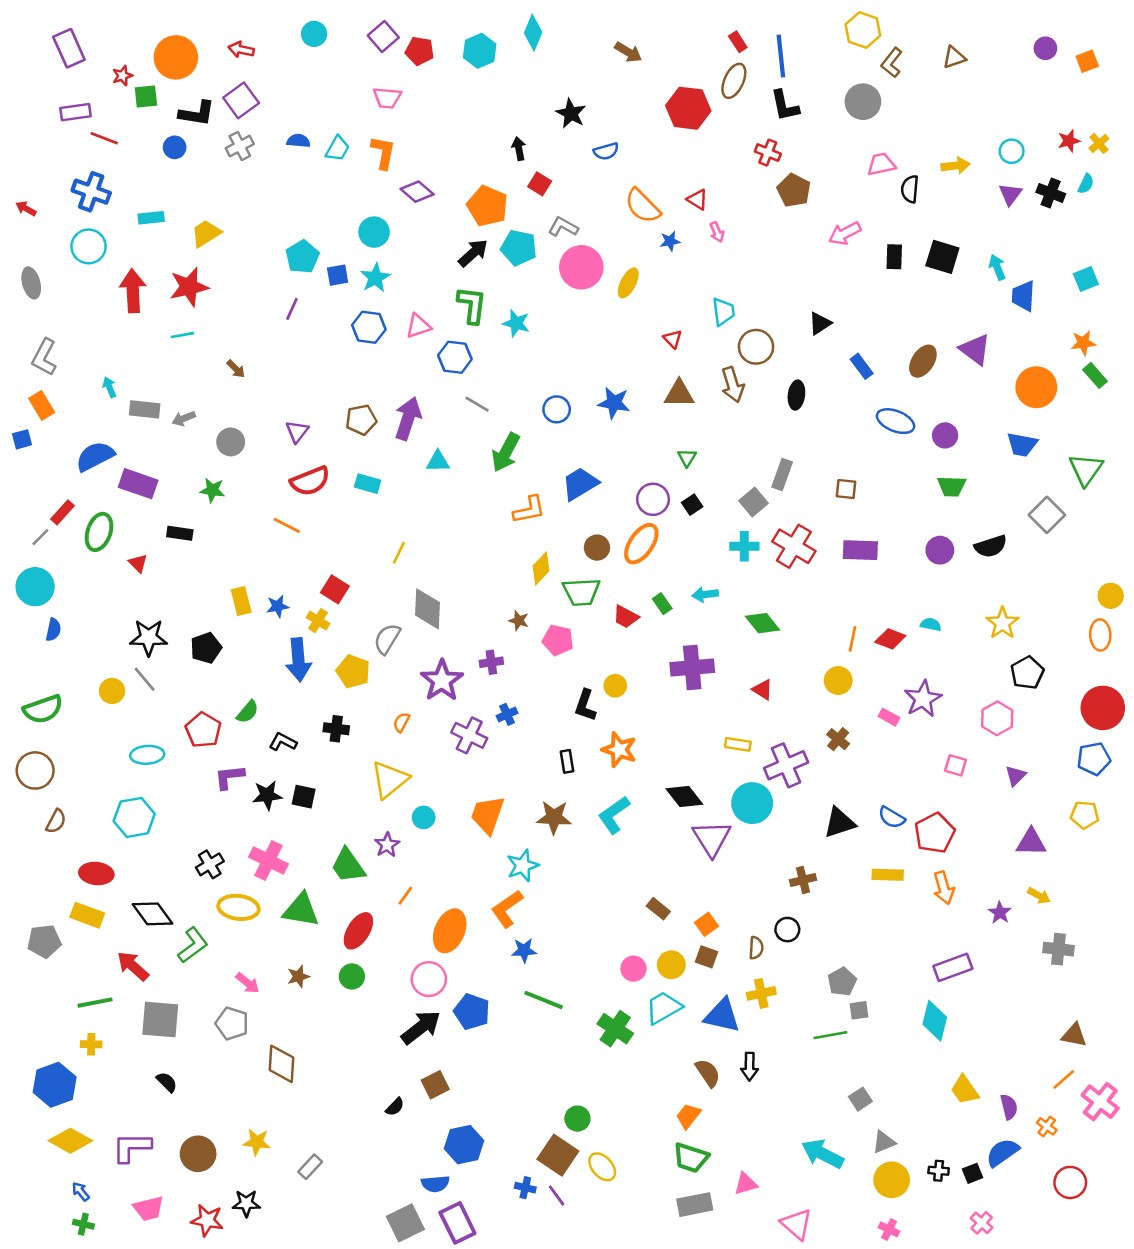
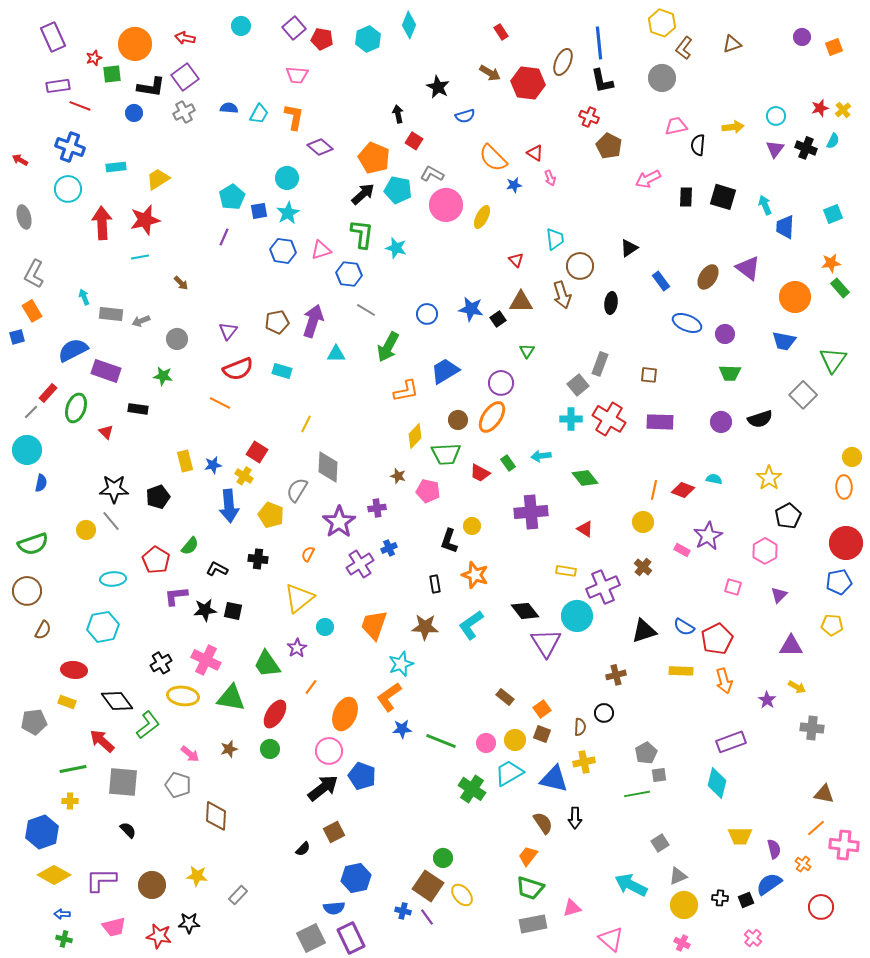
red rectangle: (738, 42) -> (501, 32), moved
brown arrow: (628, 52) -> (490, 73), moved
black square: (692, 505) -> (498, 319), moved
purple cross: (469, 735) -> (360, 564), turned 32
yellow rectangle: (87, 915) -> (67, 702), size x0.7
green line: (544, 1000) -> (441, 741), moved
yellow trapezoid: (965, 1090) -> (740, 836), turned -55
pink cross: (1100, 1102) -> (844, 845), turned -32
blue arrow: (81, 1192) -> (62, 914), turned -49

